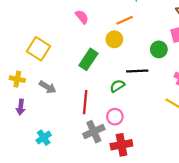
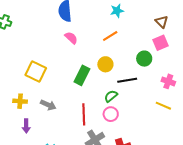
yellow circle: (114, 39) -> (105, 64), moved
pink circle: (115, 117) -> (111, 114), moved

